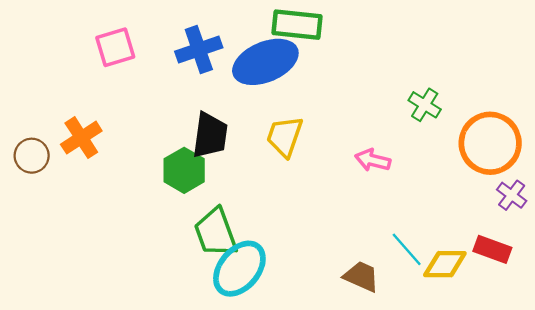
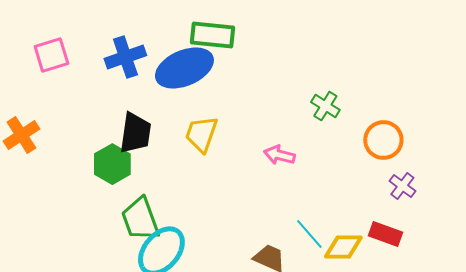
orange circle: (490, 143) -> (383, 140), size x0.7

